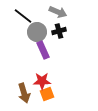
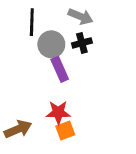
black line: (23, 16) -> (32, 22), turned 54
brown arrow: (24, 93) -> (18, 129), moved, turned -96

